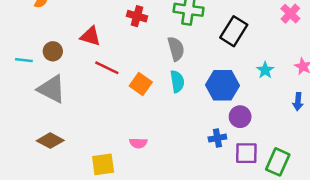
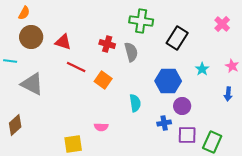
red cross: (137, 16) -> (107, 44), moved
brown circle: (53, 51) -> (31, 37), moved, size x1.5
cyan semicircle: (177, 81) -> (135, 103), moved
brown diamond: (50, 141) -> (15, 125), moved, turned -70

